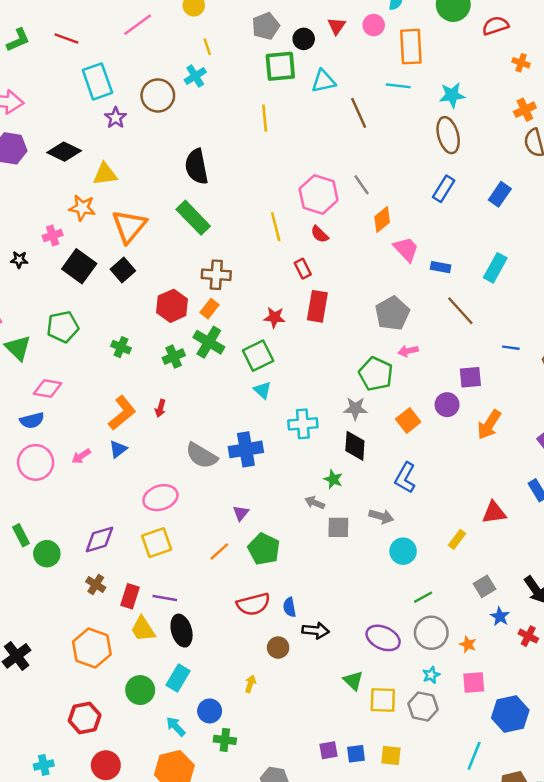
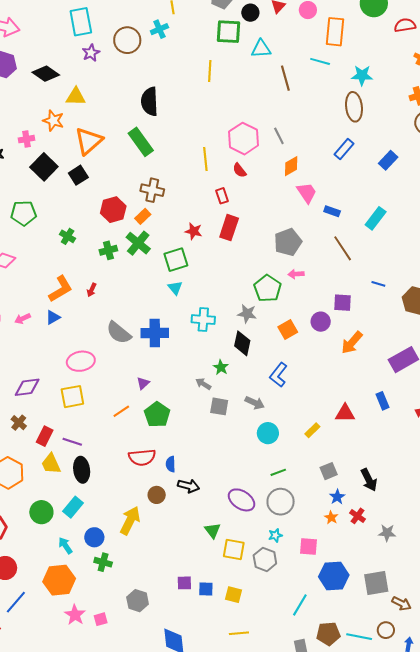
orange star: (468, 644) -> (331, 517), moved
yellow arrow: (250, 684) -> (130, 521), size x2.0

